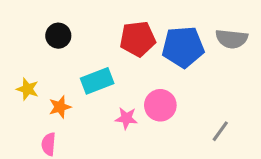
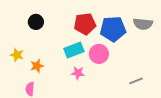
cyan rectangle: (97, 81) -> (74, 50), moved
pink circle: (160, 105) -> (99, 54), moved
gray line: (220, 131) -> (136, 81), turned 32

